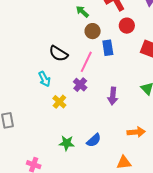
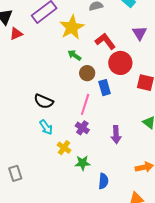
red circle: (127, 26) -> (120, 63), size x1.5
black semicircle: (59, 54) -> (44, 101), moved
blue semicircle: (94, 140) -> (103, 181), turned -35
green star: (67, 143) -> (83, 163), moved

